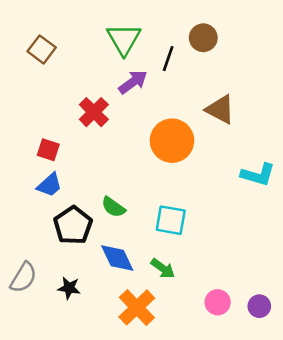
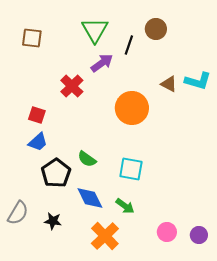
brown square: (42, 49) -> (32, 38), turned -30
brown triangle: (220, 109) -> (169, 84), size x0.7
cyan L-shape: (258, 175) -> (198, 81), moved

